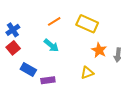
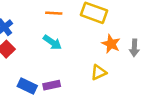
orange line: (54, 21) -> (54, 13), turned 40
blue rectangle: (28, 69) -> (27, 86), moved

